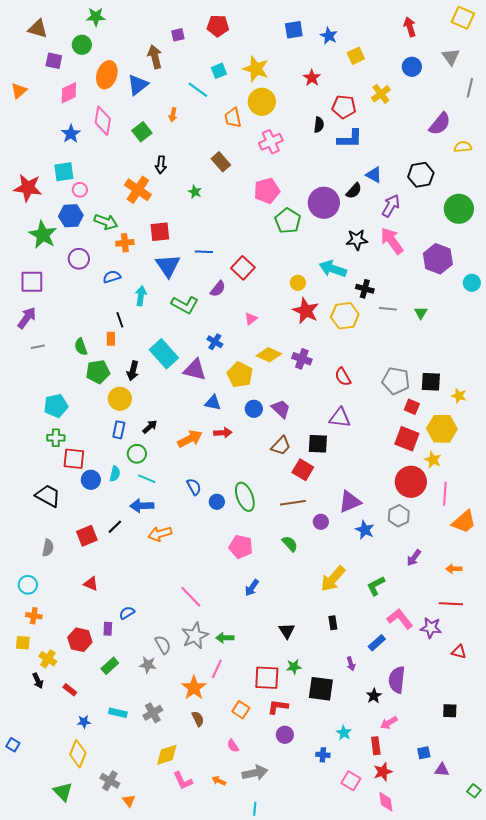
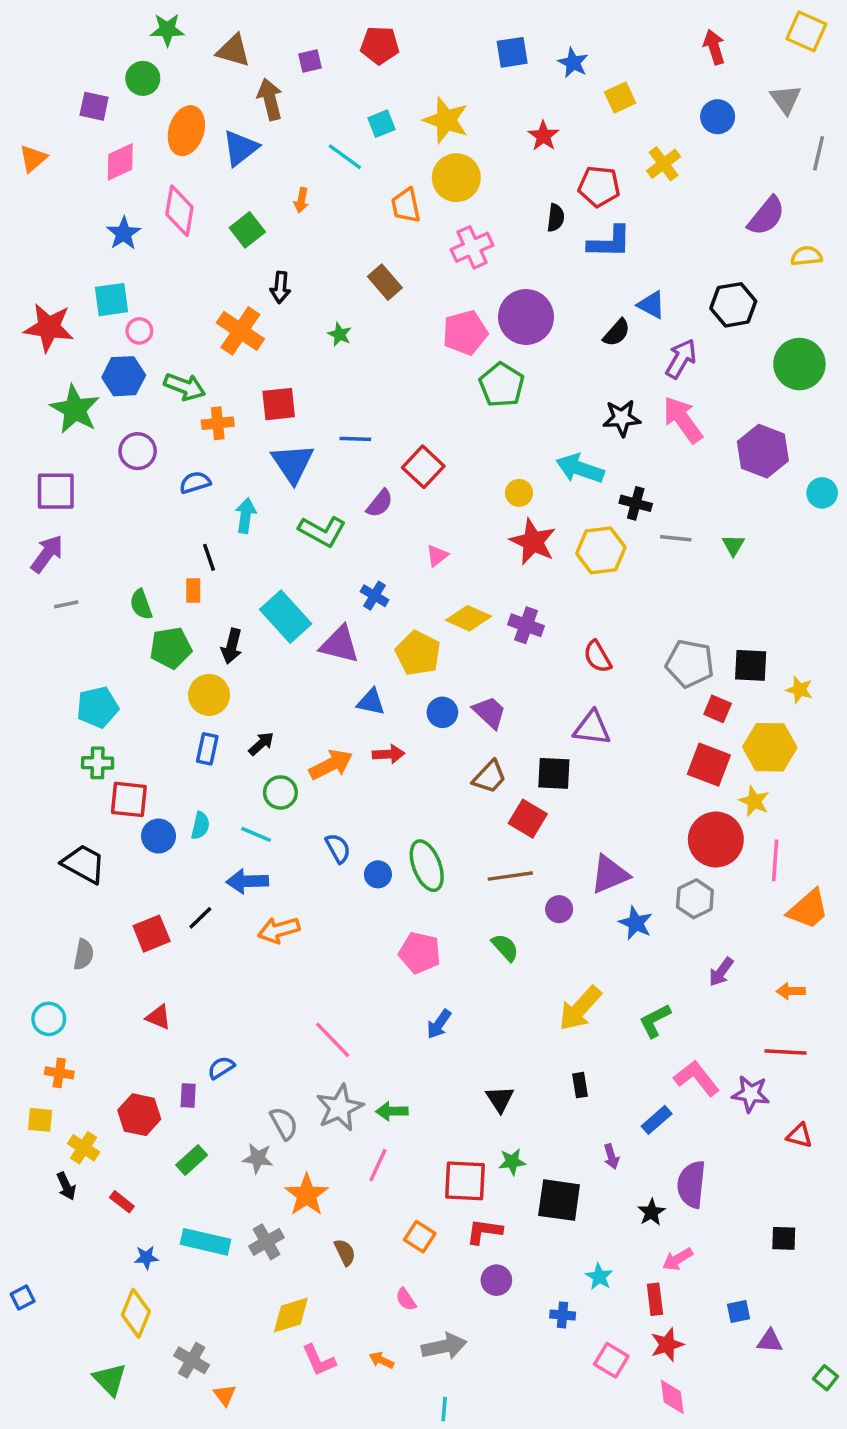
brown triangle: (38, 29) -> (233, 51), moved
purple circle: (324, 203) -> (526, 317), moved
green circle: (137, 454) -> (280, 792), moved
orange star: (194, 688) -> (307, 1195), moved
cyan rectangle: (118, 713) -> (206, 1242), size x1.5
blue square: (13, 745) -> (23, 1298), turned 32

